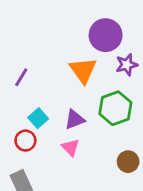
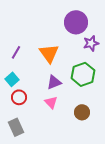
orange triangle: (83, 70) -> (49, 53), moved
cyan square: (38, 118) -> (12, 79), moved
brown circle: (128, 162) -> (82, 112), moved

